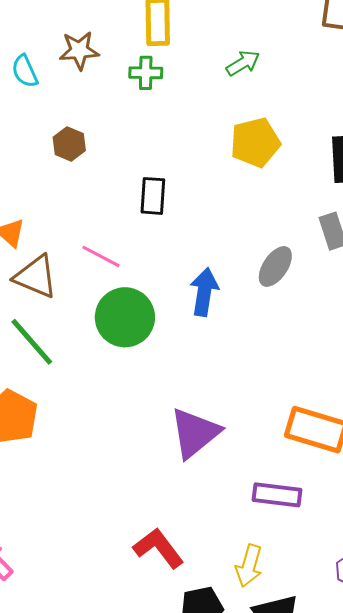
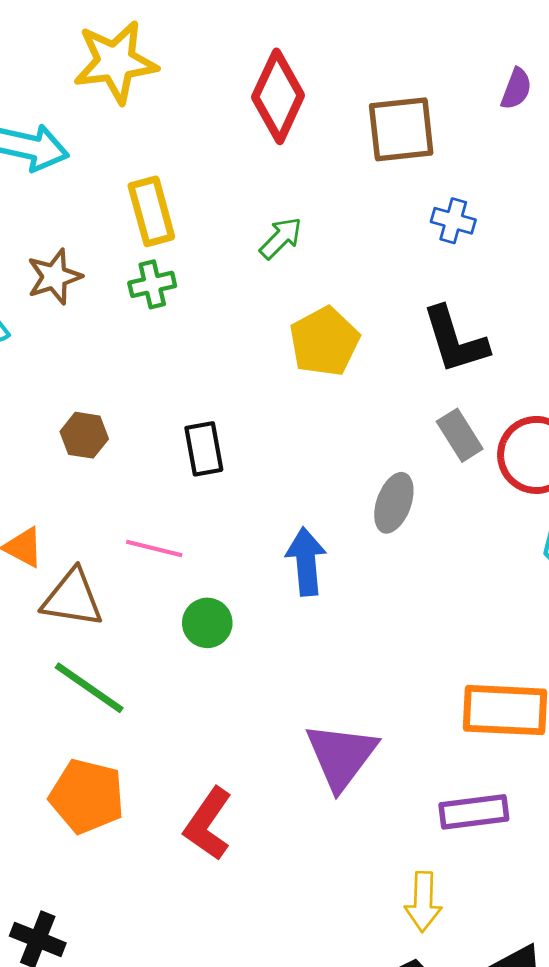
brown hexagon: (69, 144) -> (84, 435), moved
green circle: (125, 317) -> (207, 623), size x0.6
red L-shape: (159, 548) -> (208, 824), moved, turned -94
yellow arrow: (249, 566) -> (423, 902), moved

